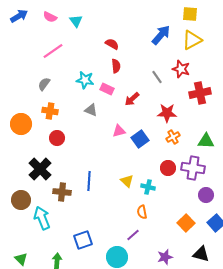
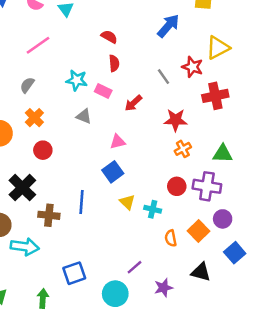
yellow triangle: (192, 40) -> (218, 48), moved
orange cross: (50, 111) -> (34, 118), turned 35
blue square: (140, 139) -> (113, 172), moved
orange semicircle: (142, 212) -> (171, 238), moved
cyan arrow: (42, 218) -> (25, 247), turned 120
orange square: (186, 223) -> (198, 231), moved
black triangle: (201, 254) -> (201, 272), moved
purple star: (165, 257) -> (163, 288), moved

